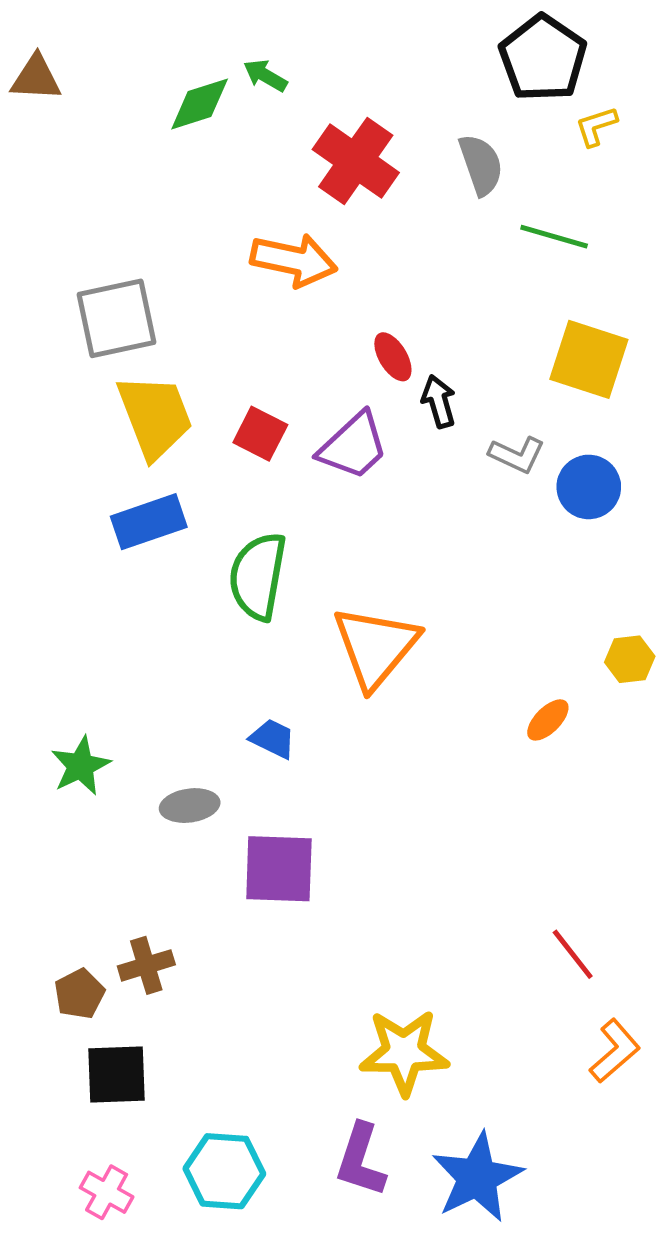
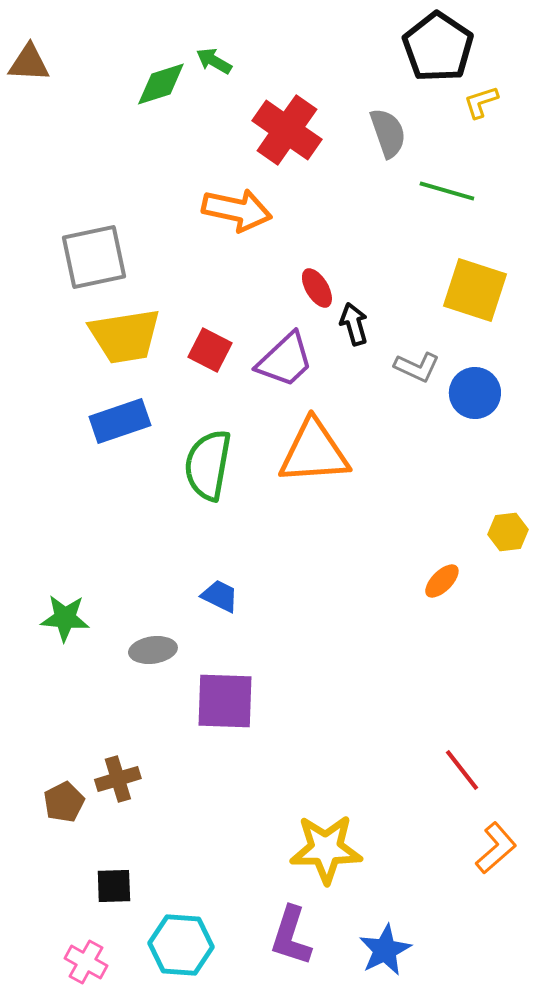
yellow trapezoid: (155, 416) -> (125, 336), turned 102
orange triangle: (376, 647) -> (314, 452), moved, turned 46
green star: (81, 766) -> (65, 618), turned 30
black square: (117, 1074) -> (114, 886), moved, size x0.7
blue star: (477, 1177) -> (385, 950), size x0.7

